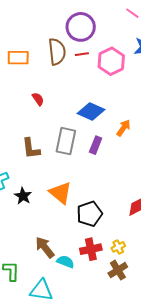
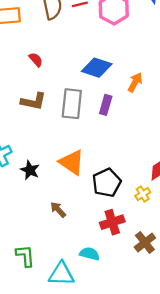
brown L-shape: (31, 148) -> (33, 101), moved, turned -65
brown arrow: (45, 247) -> (58, 210), moved, size x0.7
yellow cross: (118, 247) -> (143, 194), moved
cyan semicircle: (65, 262) -> (90, 254), moved

